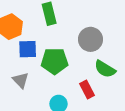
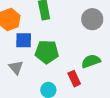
gray circle: (91, 39) -> (92, 19), moved
green semicircle: (105, 69) -> (91, 61), turned 126

